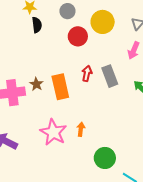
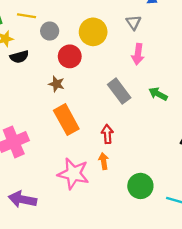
black semicircle: (37, 25) -> (19, 57), turned 98
red arrow: (87, 74) -> (107, 134), moved
brown star: (36, 84) -> (56, 84), moved

